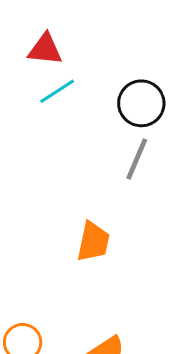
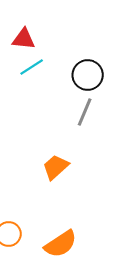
orange trapezoid: (93, 242) -> (56, 167), turned -144

